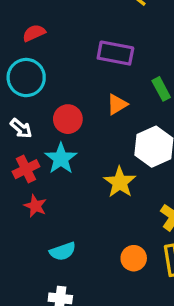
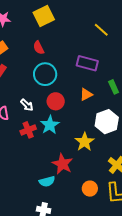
red semicircle: (34, 33) -> (39, 48), turned -96
cyan circle: (26, 78) -> (45, 74), moved
red star: (35, 206) -> (62, 164), moved, size x1.5

